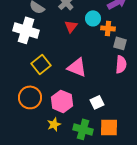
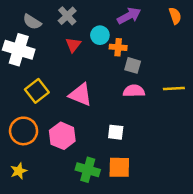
pink semicircle: (121, 64) -> (134, 91), turned -96
white square: (97, 102) -> (116, 132), moved, turned 32
yellow star: (54, 124) -> (19, 171), moved

